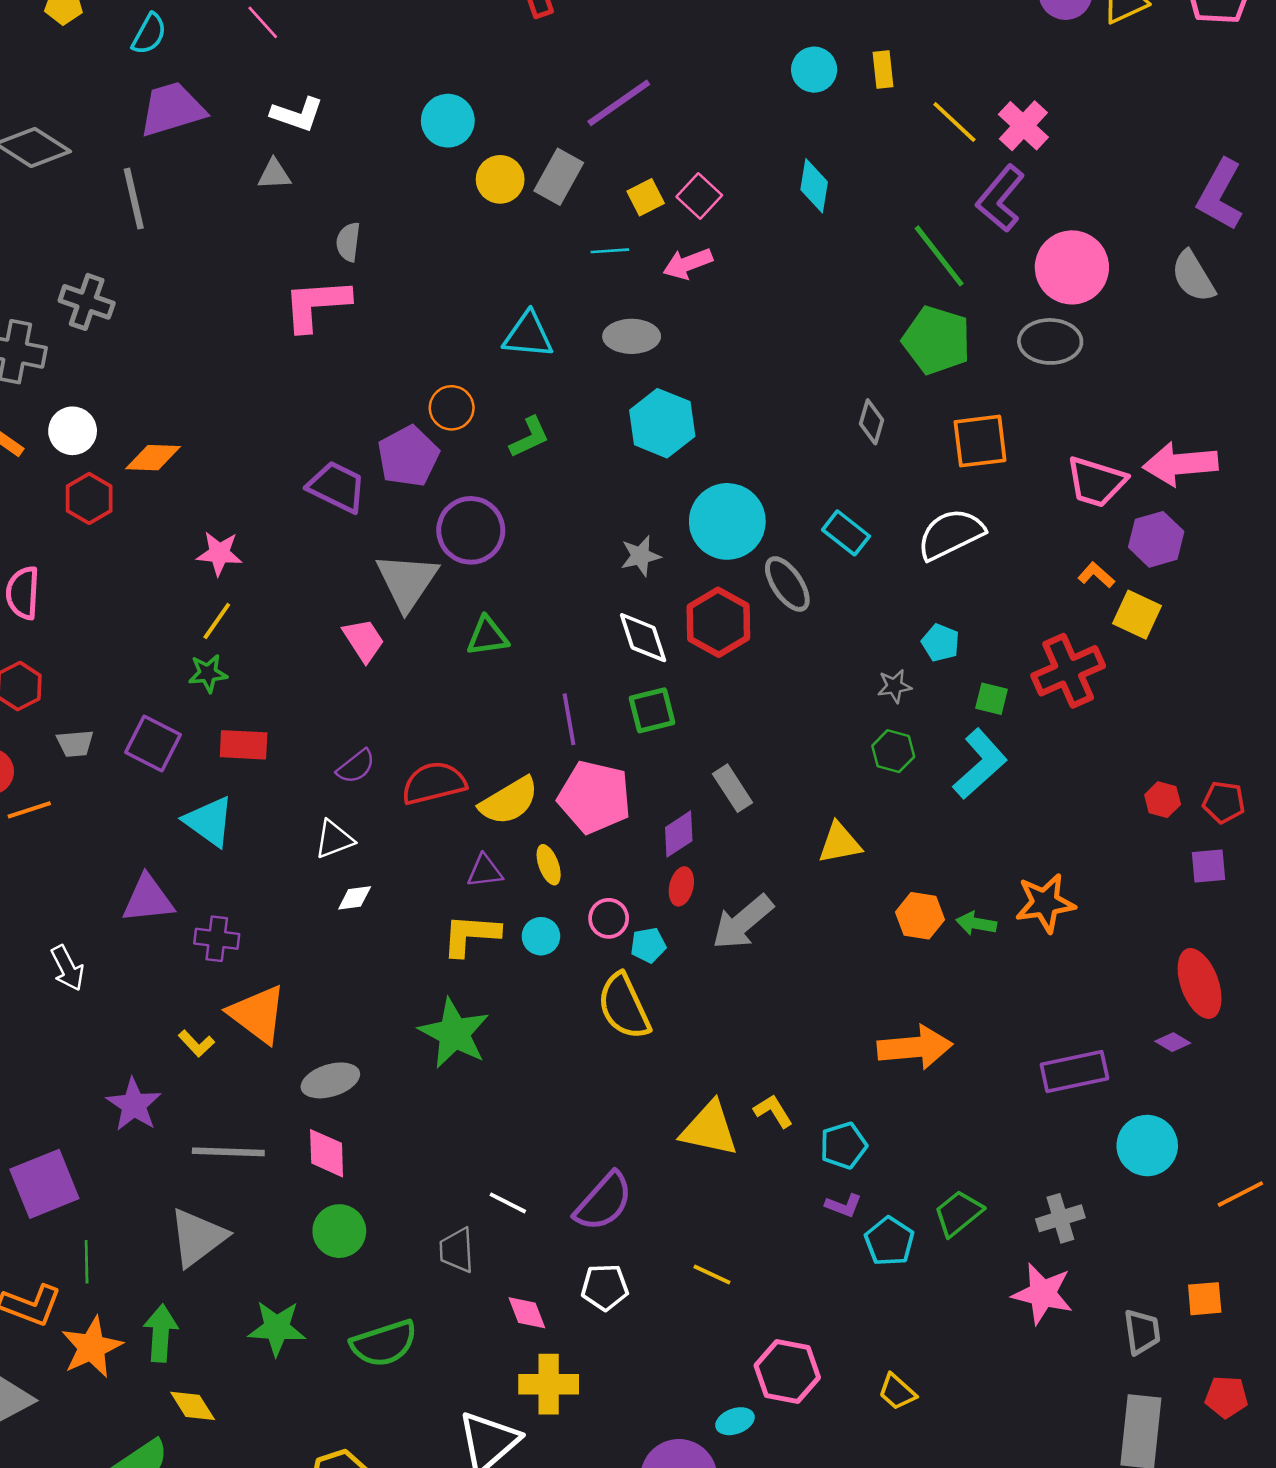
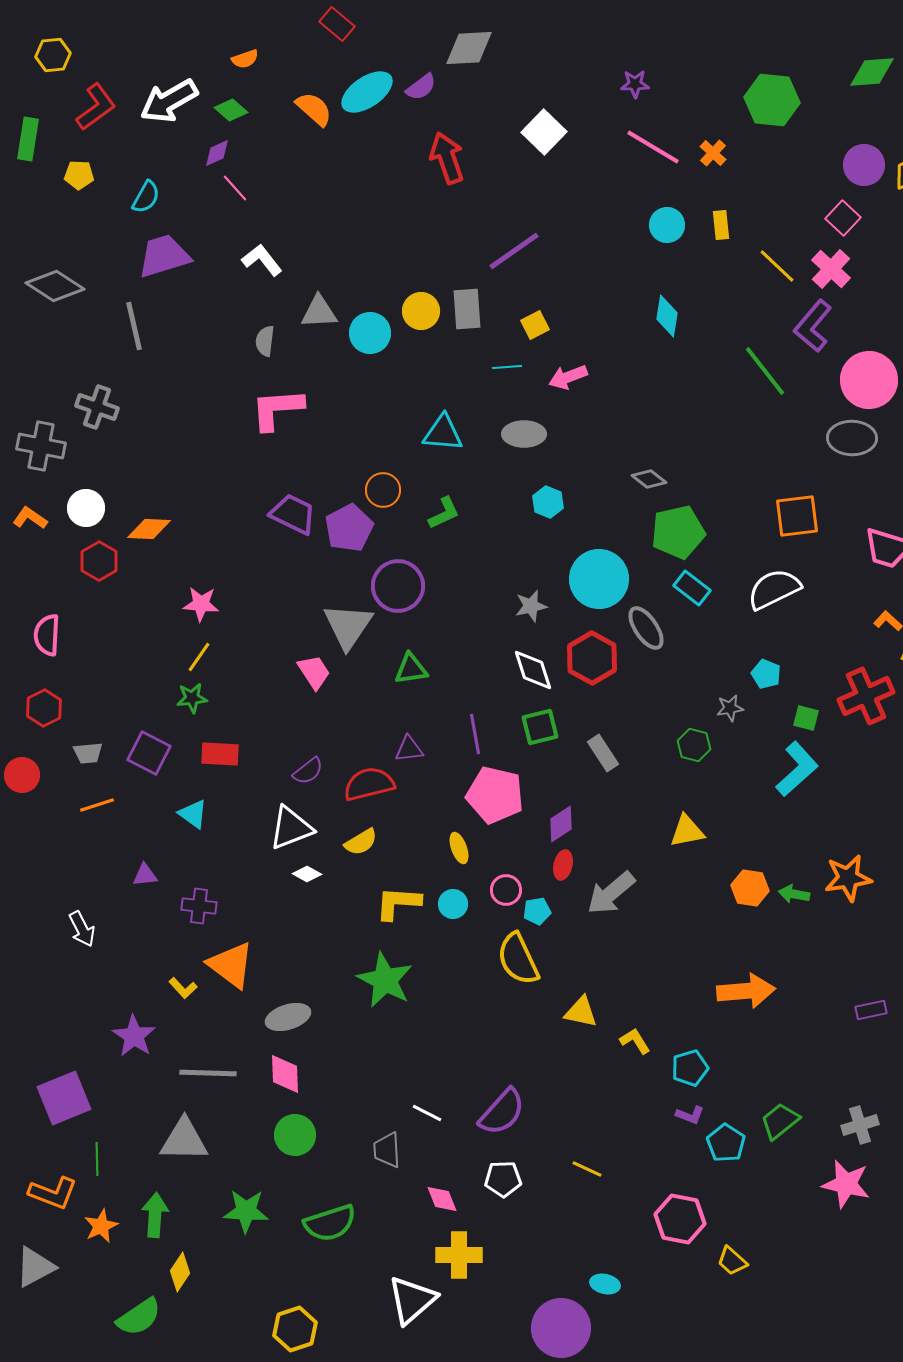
white L-shape: (297, 114) -> (262, 260), turned -147
cyan circle: (448, 121) -> (370, 333), moved
gray triangle: (274, 174) -> (319, 312), moved, size x1.4
gray rectangle: (559, 177) -> (467, 309), turned -33
pink square: (699, 196) -> (843, 218), moved
gray semicircle: (348, 242) -> (265, 341), moved
green pentagon: (937, 340) -> (678, 532), moved, turned -30
gray diamond: (872, 422) -> (649, 479), moved, turned -68
cyan hexagon: (662, 423) -> (548, 502), size x0.6
purple trapezoid: (337, 487) -> (293, 514), moved
green hexagon: (893, 751) -> (694, 745), moved
gray rectangle: (732, 788) -> (603, 753), moved
yellow semicircle: (509, 801) -> (361, 842), moved, size x0.7
orange line: (29, 810) -> (97, 805), moved
cyan triangle: (209, 821) -> (193, 814), size x0.7
white triangle: (334, 839) -> (291, 828), size x1.4
purple triangle: (485, 871) -> (409, 749), moved
white diamond: (355, 898) -> (307, 874), turned 36
purple triangle: (148, 899) -> (145, 875), size x0.6
purple rectangle: (1074, 1072) -> (871, 1010), size x0.6
yellow triangle: (709, 1129) -> (581, 1012), moved, size x0.7
gray triangle: (198, 1237) -> (184, 1140), turned 38
orange star: (92, 1347) -> (101, 1226), size x0.7
pink hexagon: (787, 1371) -> (680, 1219), moved
yellow diamond: (193, 1406) -> (180, 1272), turned 66
cyan ellipse: (735, 1421) -> (605, 1284), turned 32

